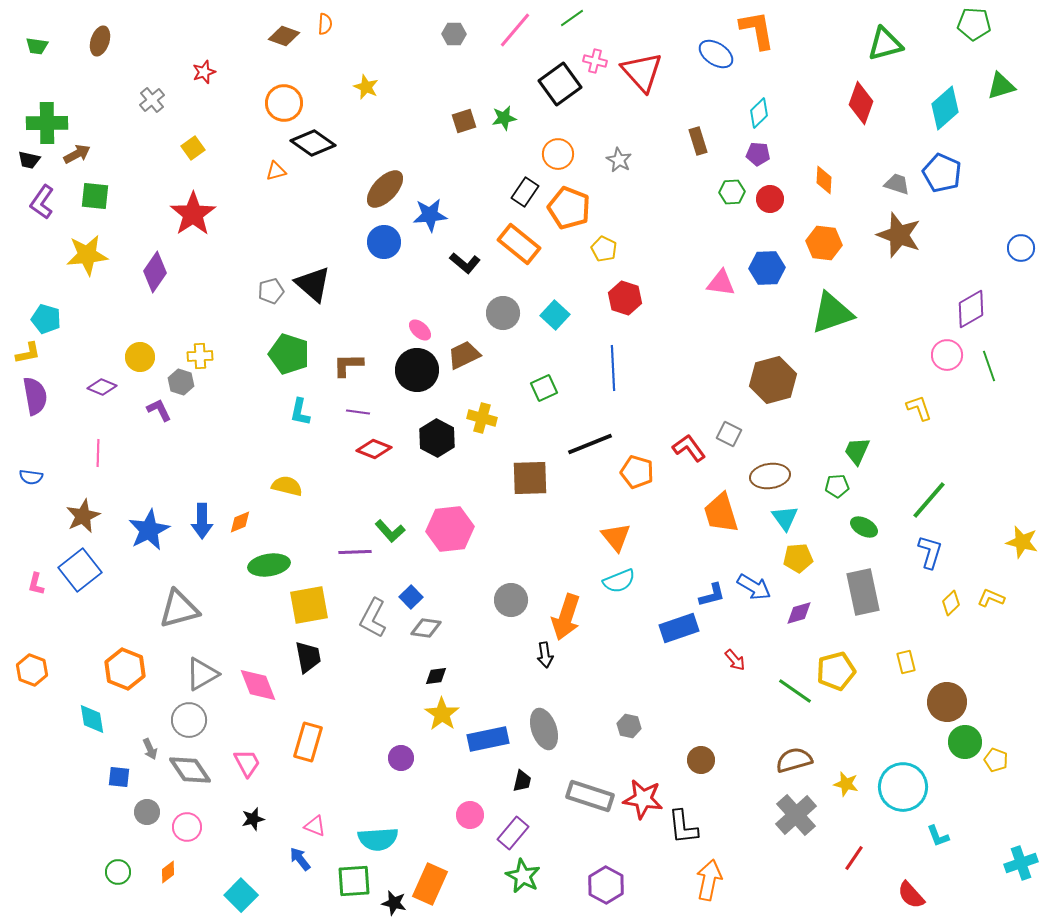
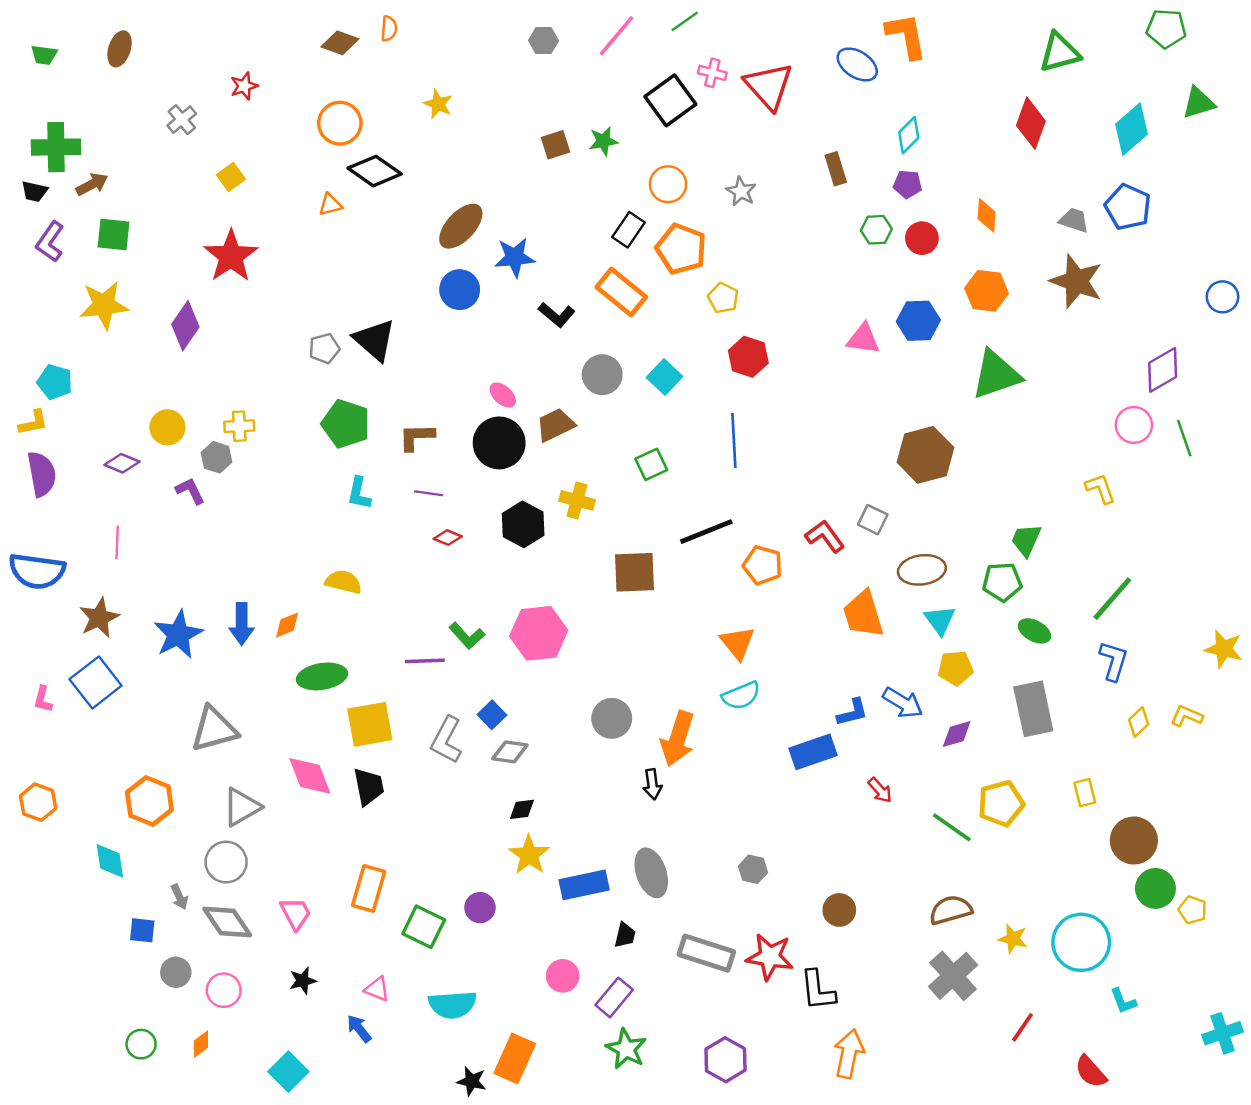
red diamond: (374, 449) -> (448, 538), size x0.7
blue semicircle: (31, 477) -> (37, 571), size x2.0
green pentagon: (837, 486) -> (1002, 582), size x1.4
pink diamond: (258, 685) -> (310, 776), moved
green square: (354, 881) -> (424, 927), moved, turned 30

